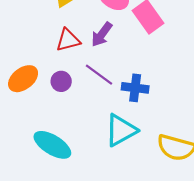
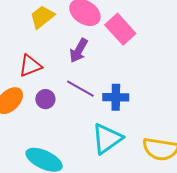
red triangle: (68, 40) -> (30, 66), moved

